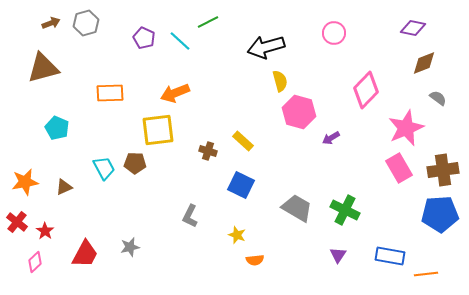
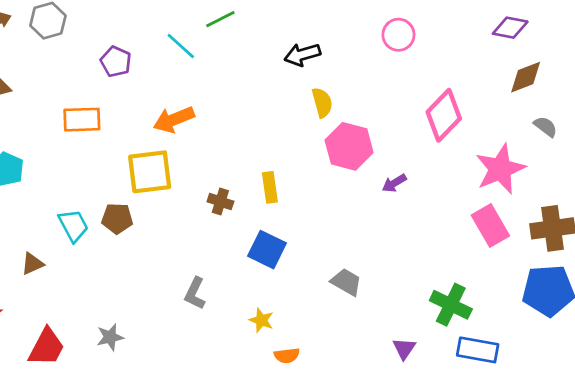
purple pentagon: (144, 38) -> (116, 62), moved
black arrow: (266, 47) -> (302, 55), size x0.7
yellow rectangle: (243, 141) -> (270, 187), turned 40
brown triangle: (64, 187) -> (32, 264), moved
gray trapezoid: (297, 208) -> (346, 282), size x0.7
green cross: (345, 210) -> (451, 305), moved

